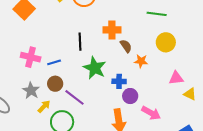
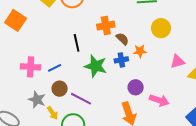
blue cross: (119, 81) -> (121, 60), moved
yellow arrow: (44, 106) -> (53, 113), turned 112

